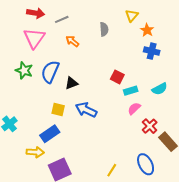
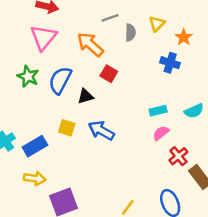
yellow triangle: (132, 16) -> (157, 24), moved
gray line: (62, 19) -> (110, 18), moved
orange arrow: (72, 41) -> (90, 44), size x1.6
blue cross: (152, 51) -> (170, 63), moved
red square: (117, 77) -> (109, 74), moved
blue rectangle: (50, 134) -> (35, 146), moved

